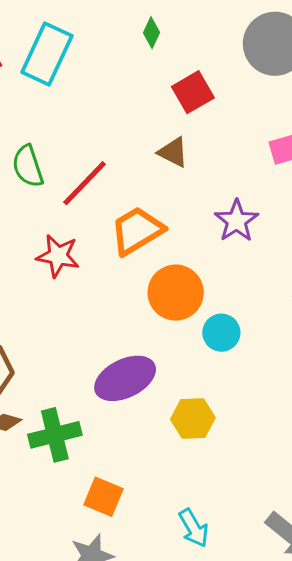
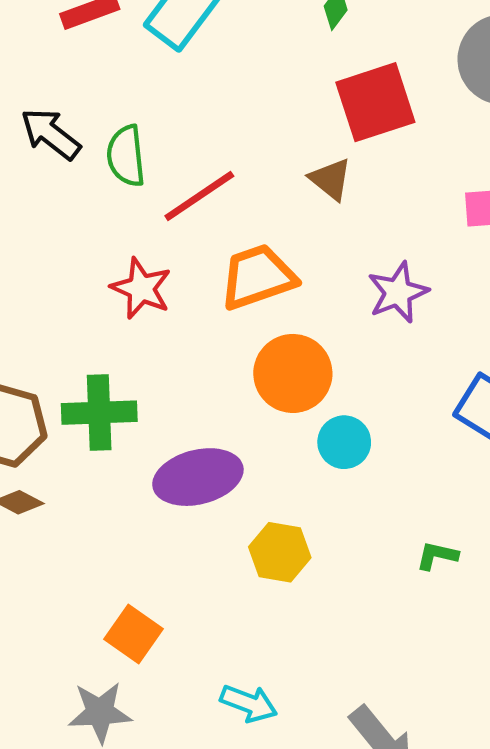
red square: (193, 92) -> (375, 102), size x1.4
green cross: (55, 435) -> (99, 413), moved
cyan arrow: (194, 528) -> (249, 703), turned -51

